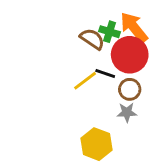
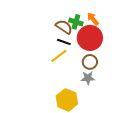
orange arrow: (134, 27) -> (93, 19), size x0.6
black line: (105, 73) -> (64, 42), moved

